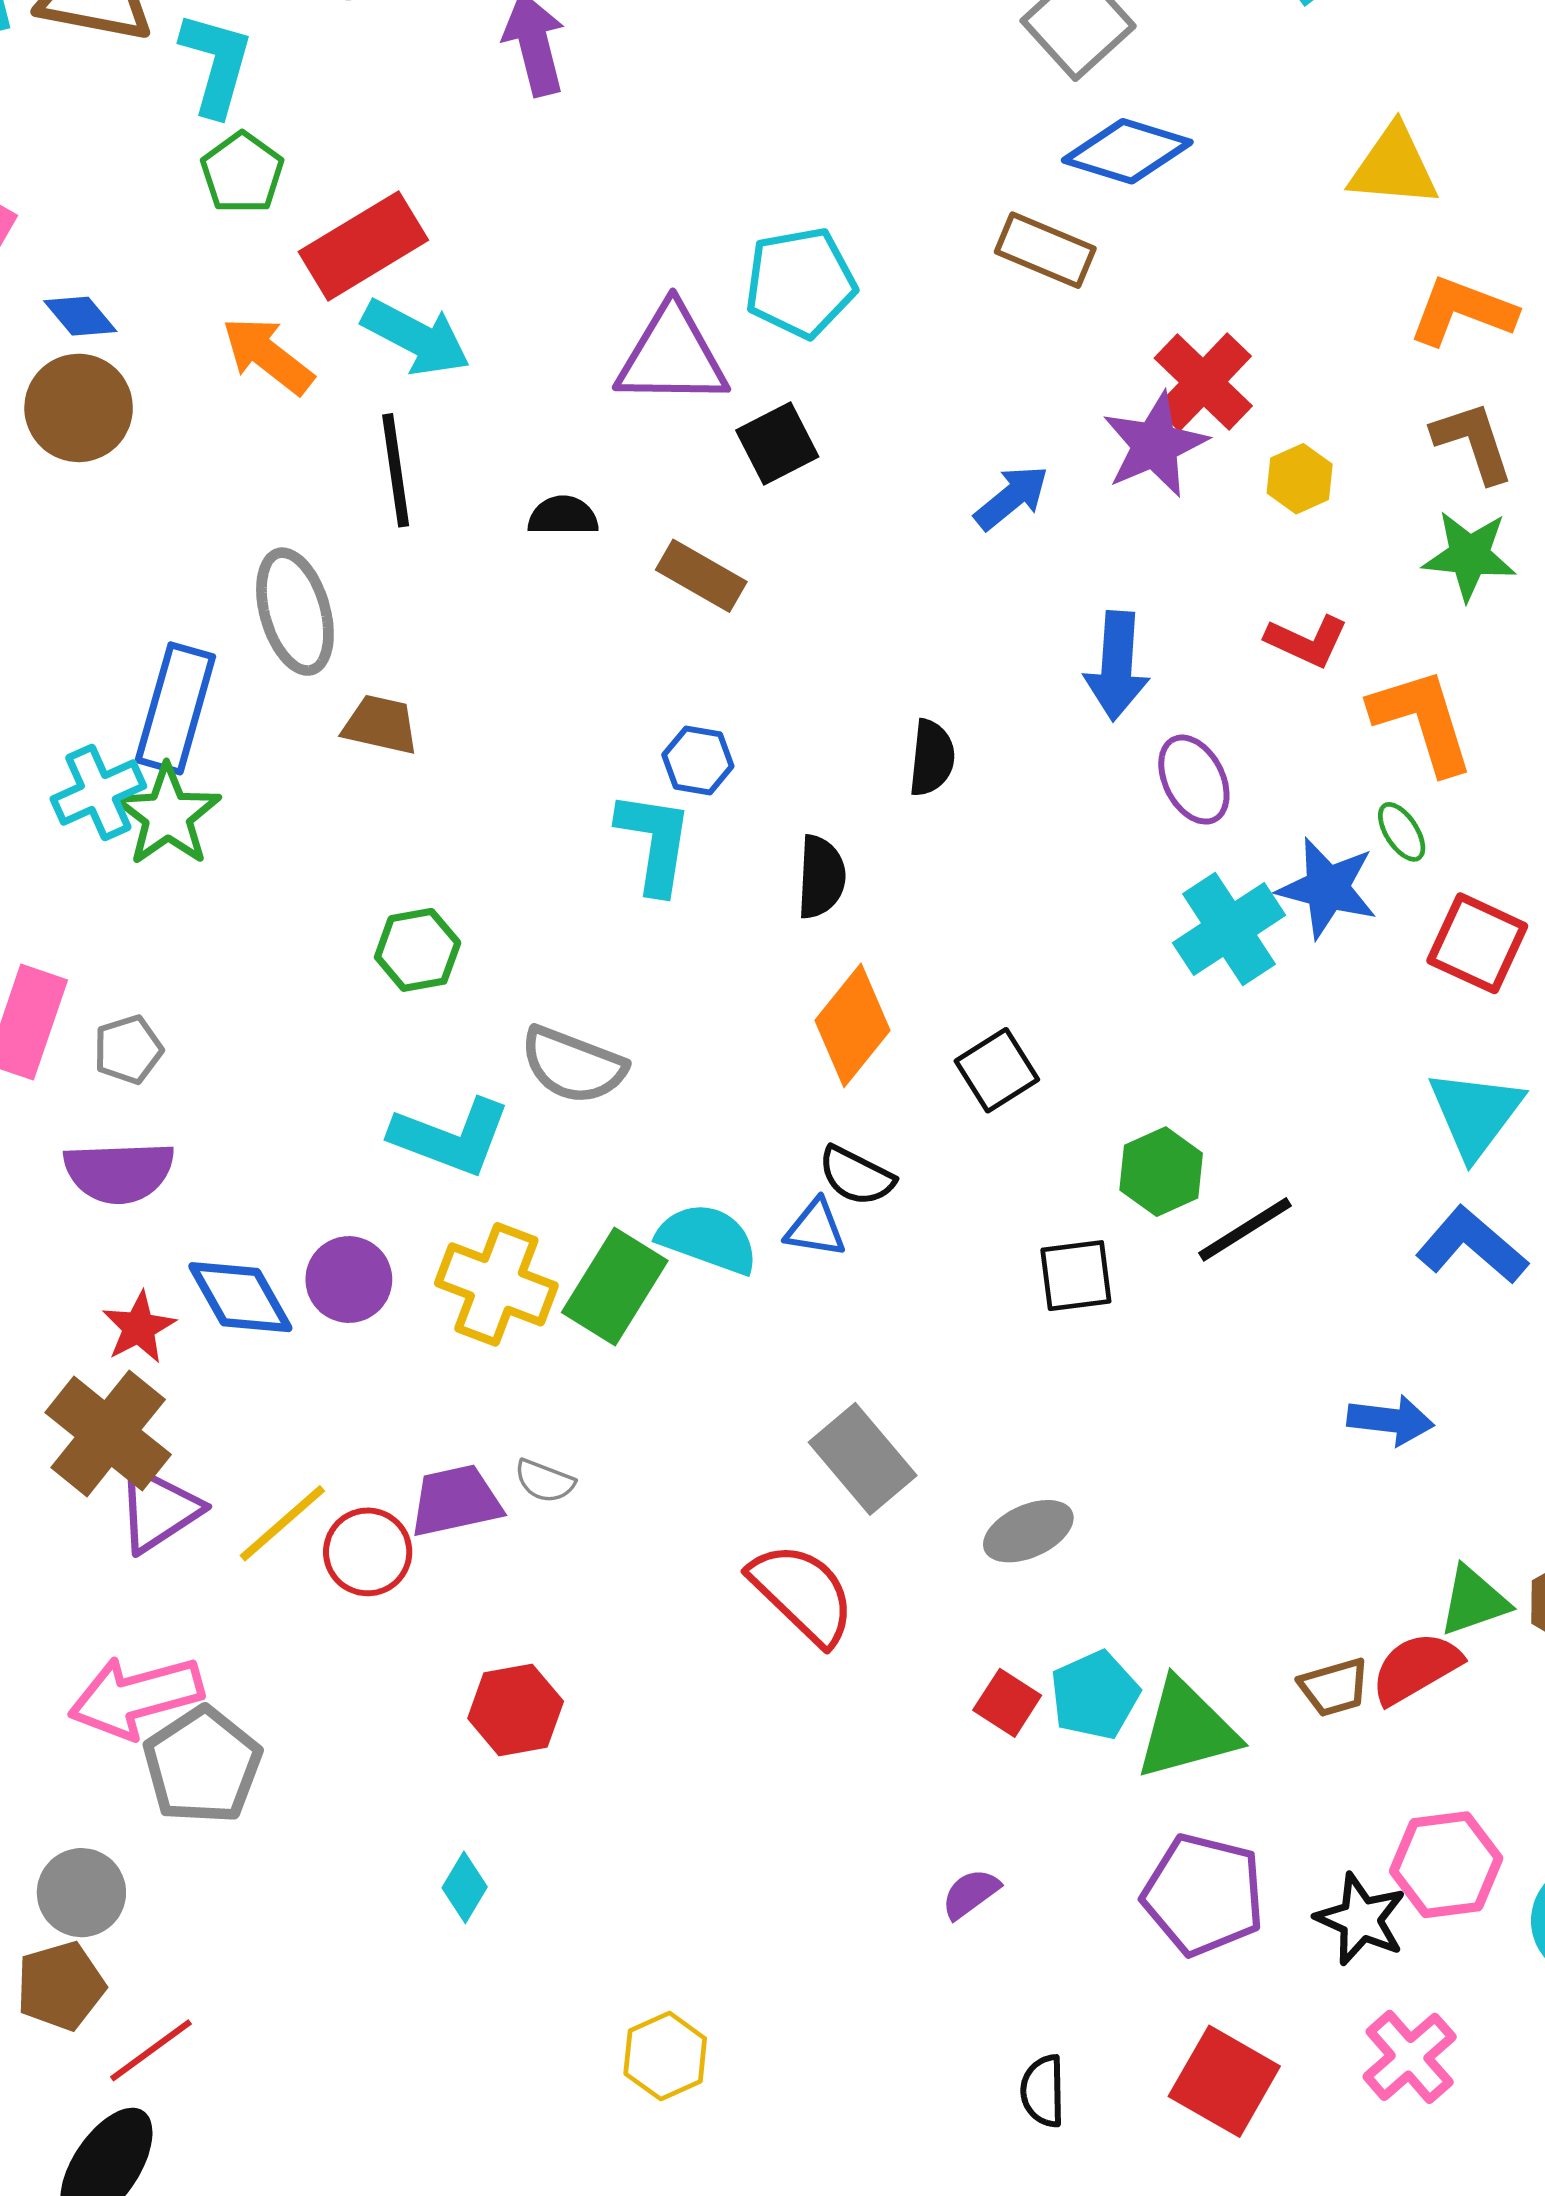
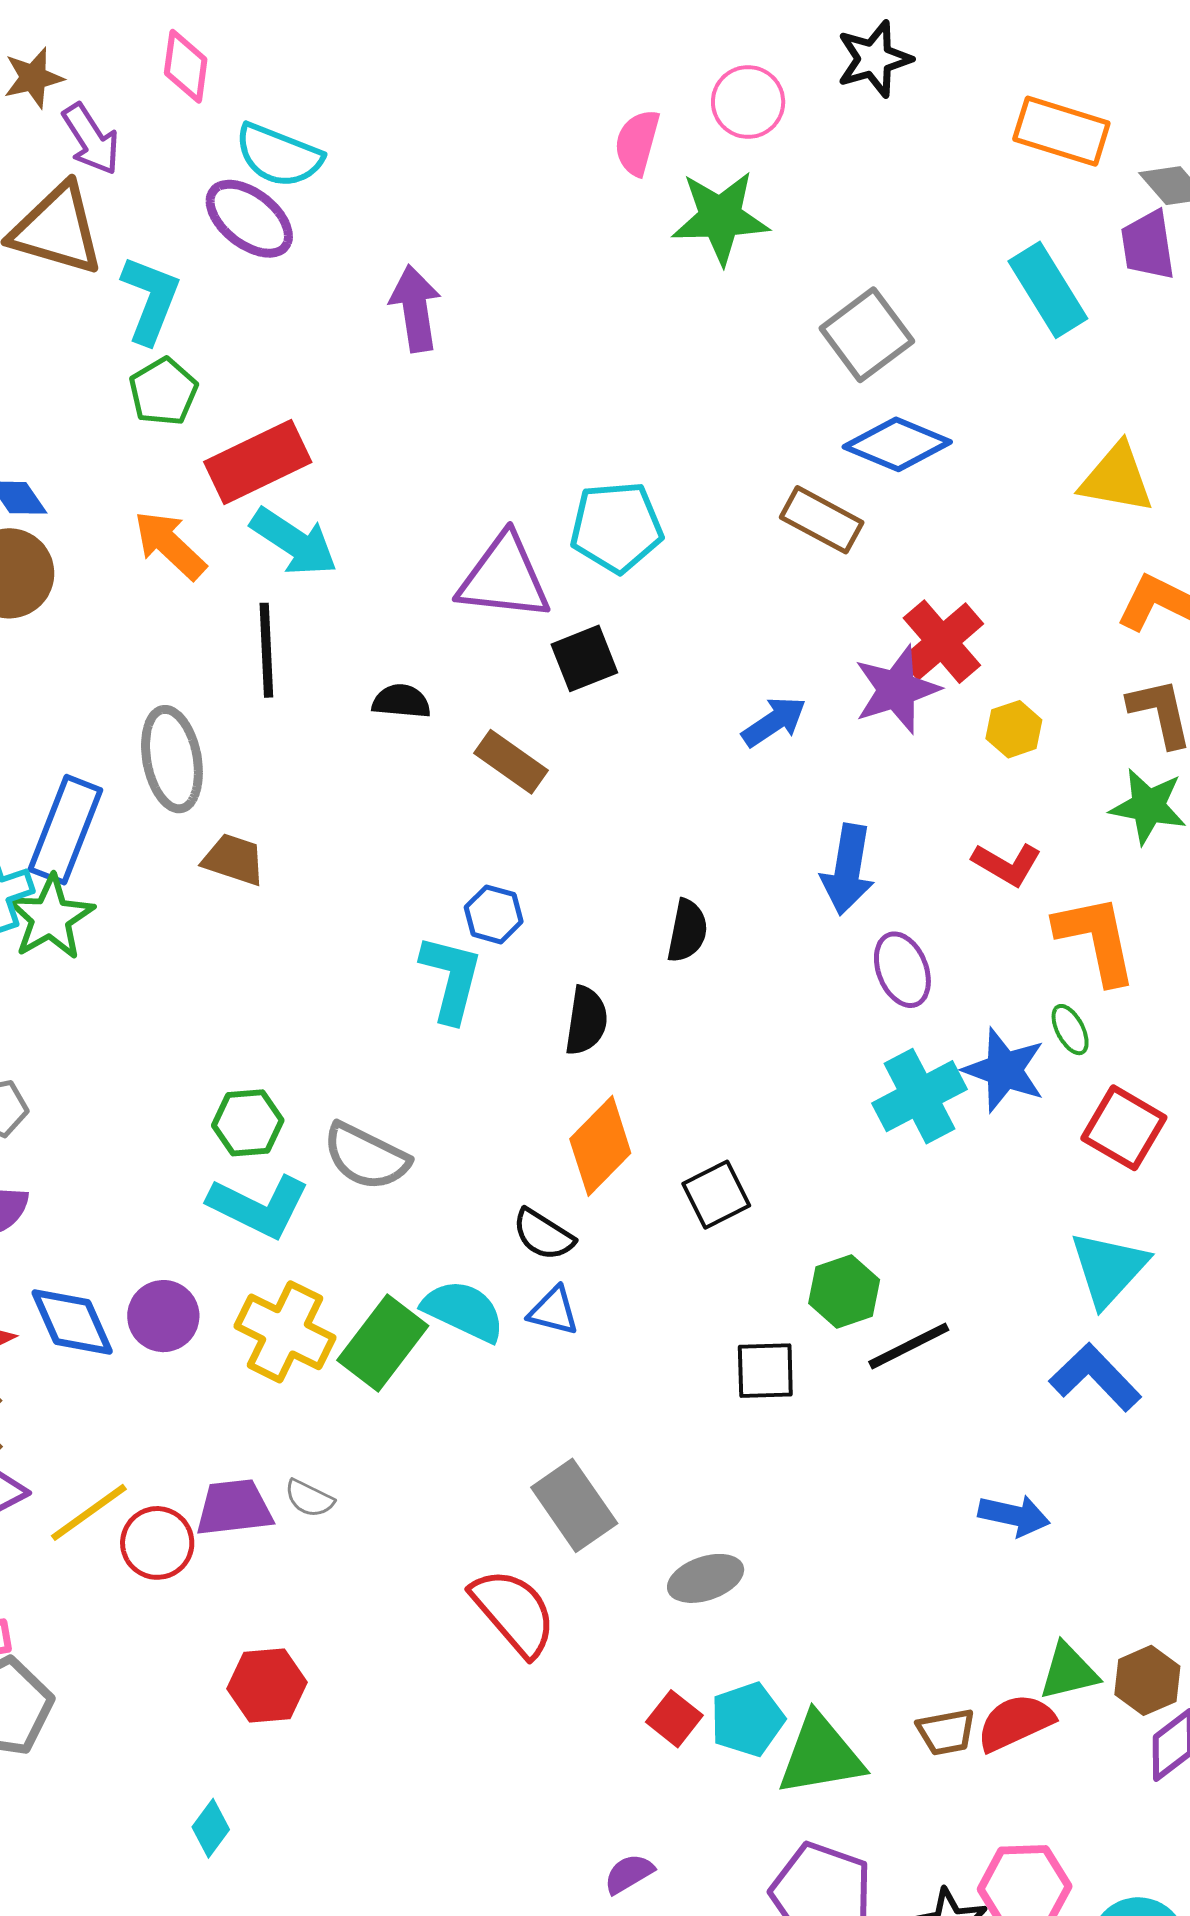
green hexagon: (418, 950) -> (248, 1123), moved
black semicircle: (856, 1176) -> (543, 1235), moved

